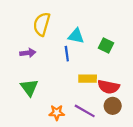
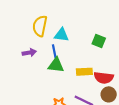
cyan triangle: (76, 36) -> (61, 35), moved
blue line: (67, 54) -> (54, 51), moved
green triangle: (29, 88) -> (56, 65), moved, turned -42

